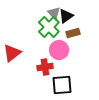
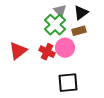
black triangle: (66, 16) -> (81, 13), moved
red cross: (45, 67) -> (47, 52), moved, turned 35

